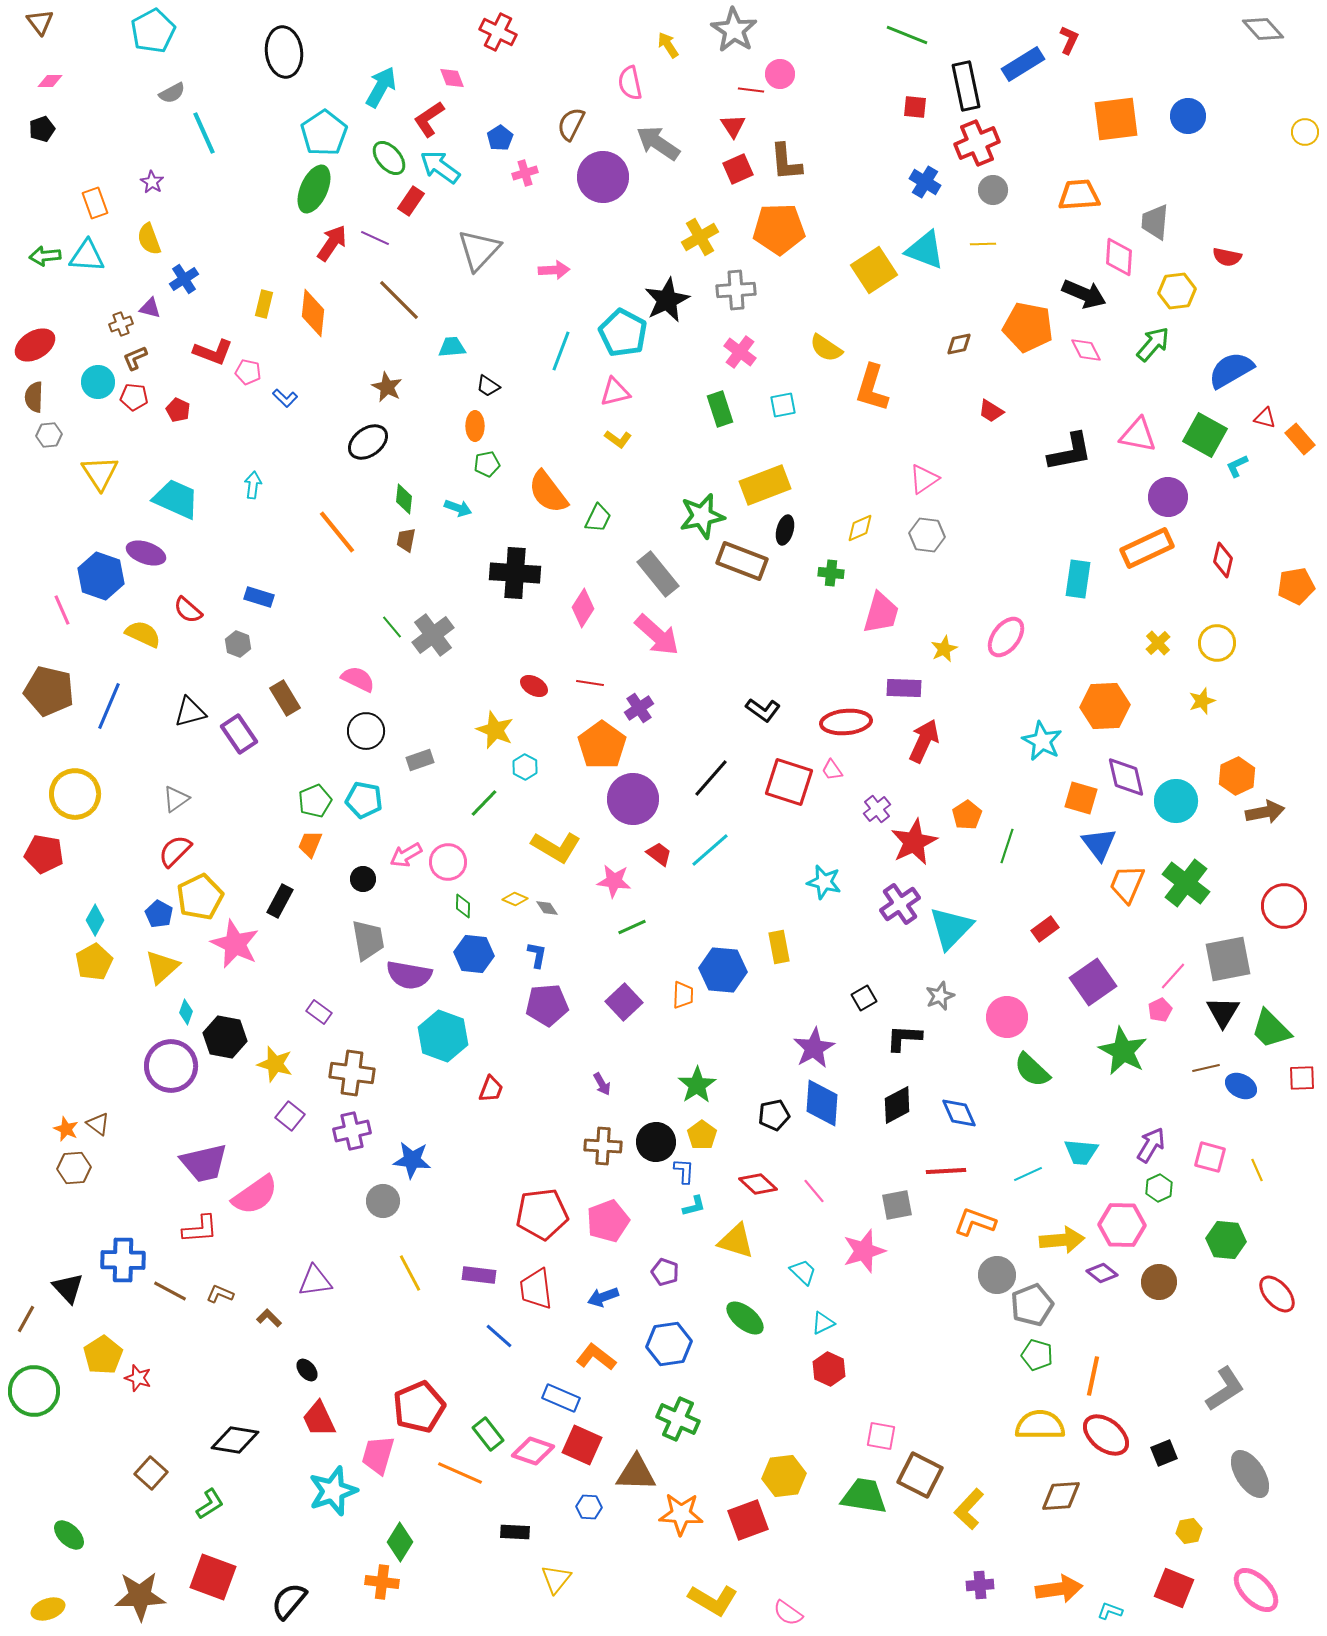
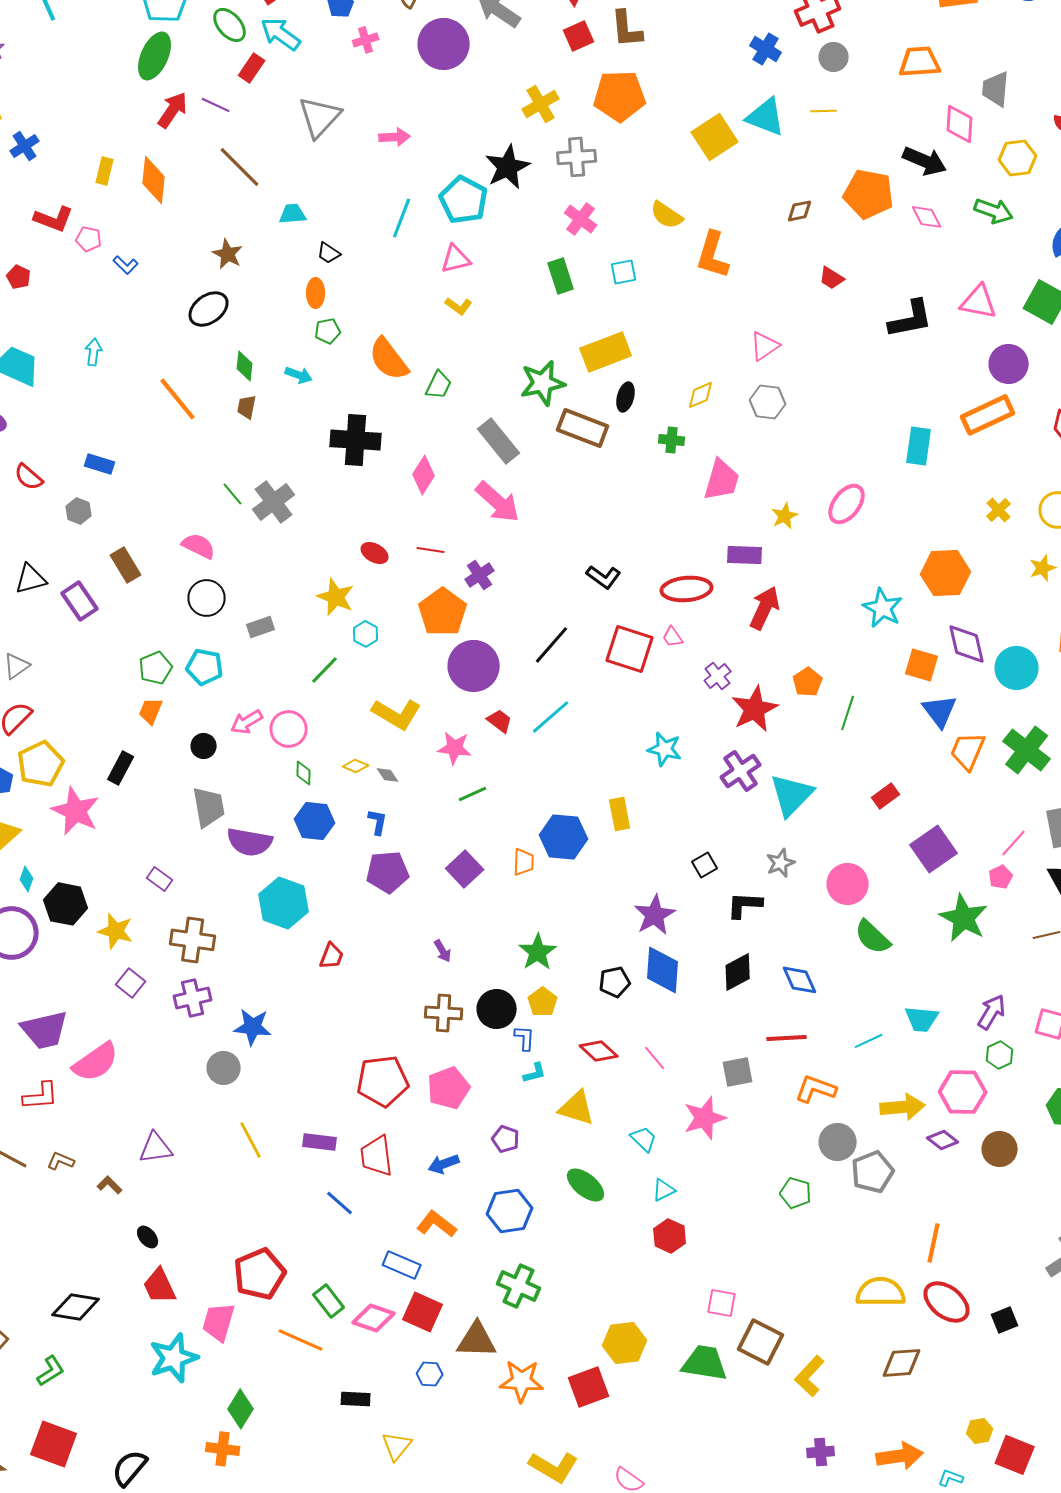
green arrow: (1153, 344) -> (994, 211), turned 69
green pentagon: (1037, 1355) -> (796, 1193), moved
yellow hexagon: (1189, 1531) -> (980, 1431), moved

